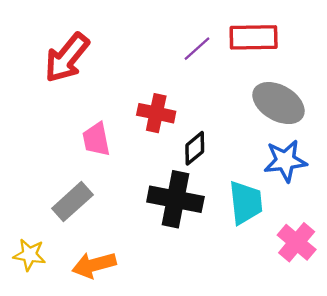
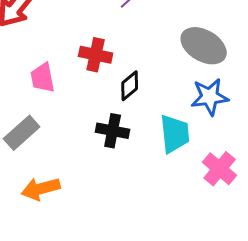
black cross: (175, 199) -> (113, 131), size x0.7

